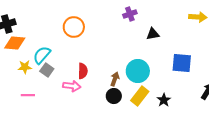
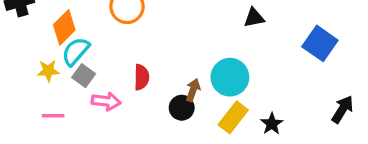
orange diamond: (15, 43) -> (64, 27), moved, turned -50
blue square: (182, 63) -> (320, 43), moved, turned 30
pink arrow: (72, 86) -> (106, 101), moved
black circle: (114, 96) -> (182, 108), moved

